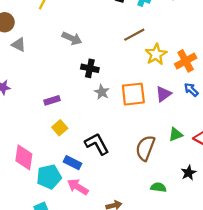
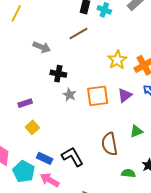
brown line: (134, 35) -> (79, 33), moved
black L-shape: (97, 144) -> (72, 157), moved
brown semicircle: (145, 148) -> (109, 144), turned -30
cyan pentagon: (49, 177) -> (24, 172), turned -30
green semicircle: (158, 187) -> (128, 173), moved

